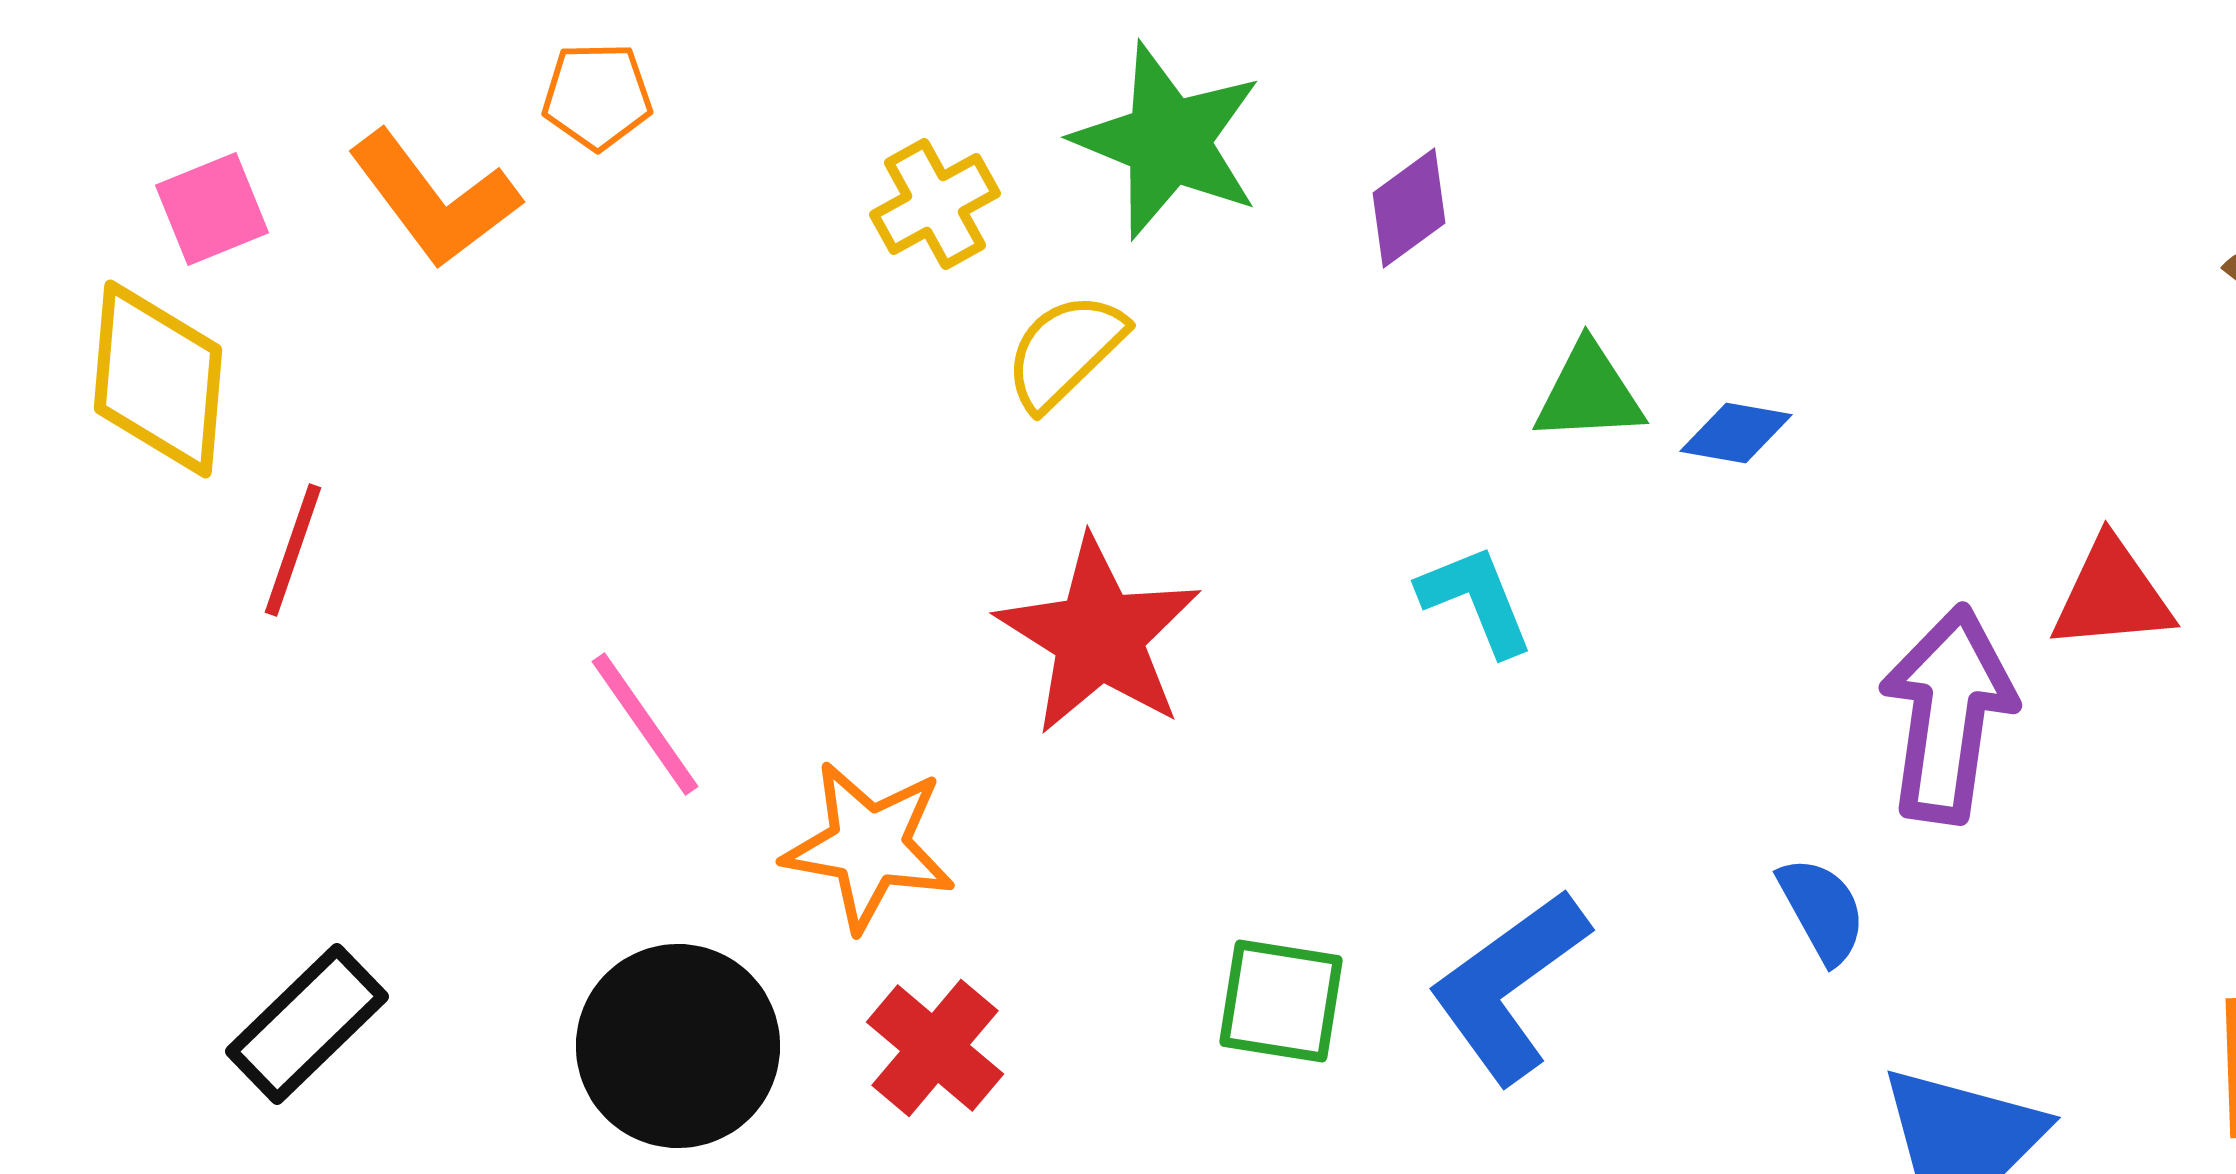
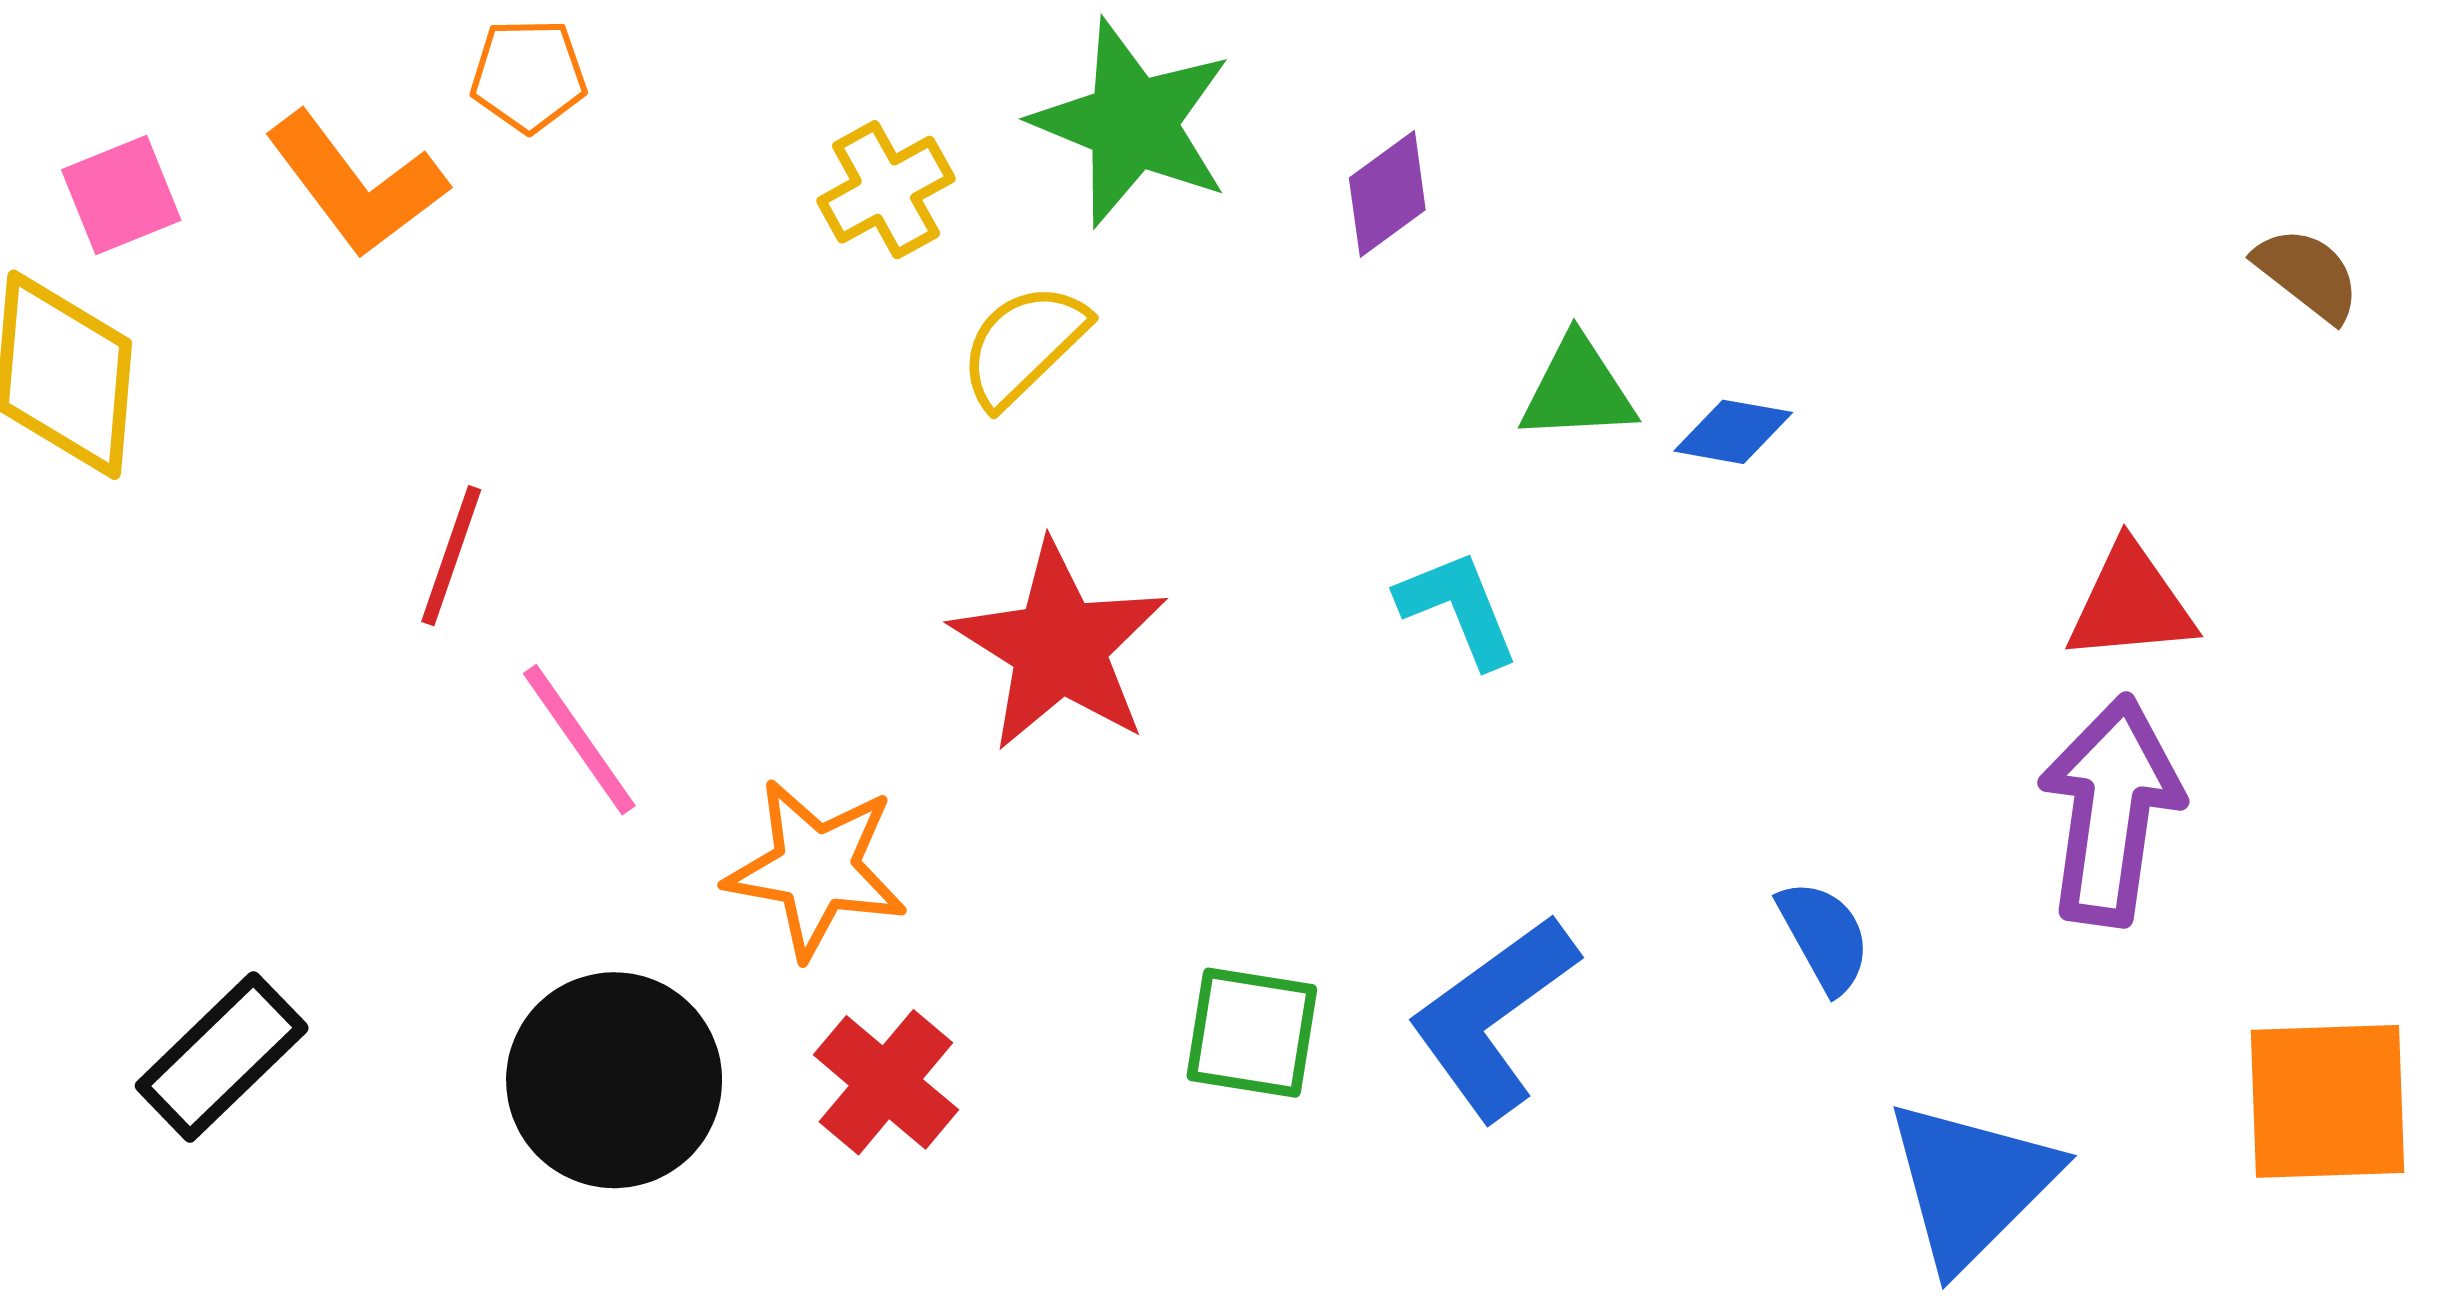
red line: (293, 550) -> (451, 556), moved
purple arrow: (1948, 714) -> (2111, 810), moved

